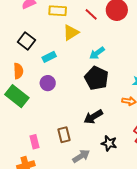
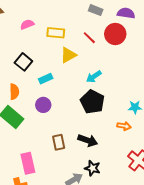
black arrow: (93, 117) -> (88, 140), turned -132
brown rectangle: (64, 135) -> (59, 142), moved
pink rectangle: (34, 142) -> (28, 163), size x1.5
black star: (109, 143) -> (93, 168), moved

